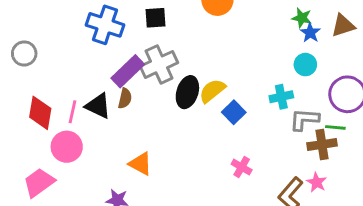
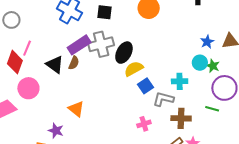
green star: (302, 18) -> (213, 66), moved
black ellipse: (187, 92) -> (124, 53), moved
pink line: (73, 112) -> (27, 48), moved
gray L-shape: (304, 119) -> (163, 99), moved
brown cross: (322, 144) -> (181, 118), moved
pink cross: (242, 167) -> (144, 124), turned 32

